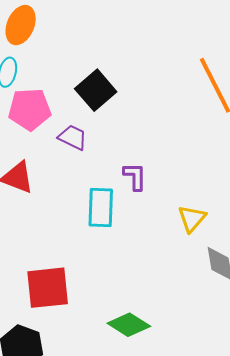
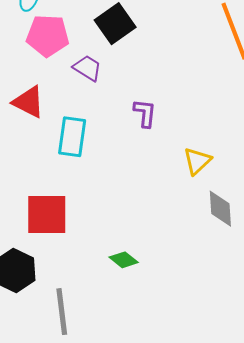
cyan rectangle: (101, 208) -> (72, 137), moved
green diamond: (129, 325) -> (124, 260), size x0.7

